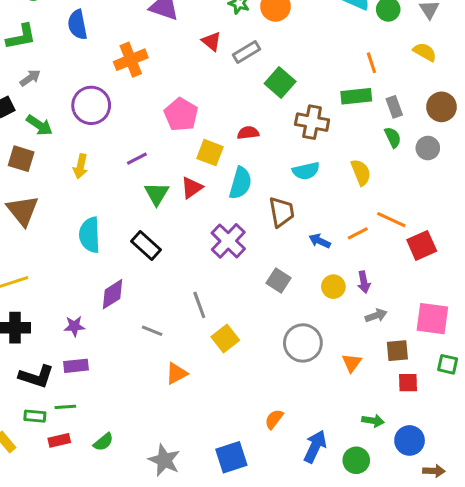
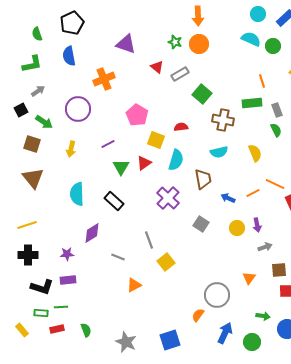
gray circle: (303, 343) -> (217, 295), moved
green semicircle: (103, 442) -> (86, 330), turned -72

